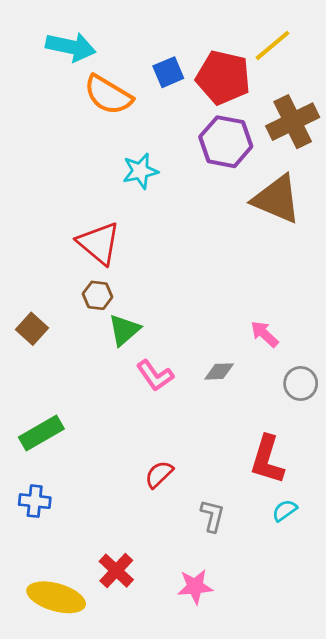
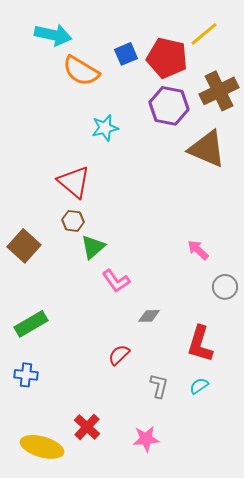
brown square: (32, 329) -> (24, 246), size x1.4
gray diamond: (219, 371) -> (149, 316), moved
cyan semicircle: (285, 510) -> (199, 386), moved

